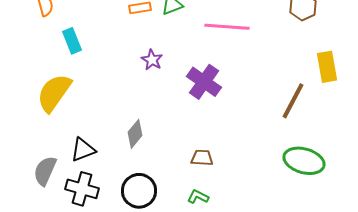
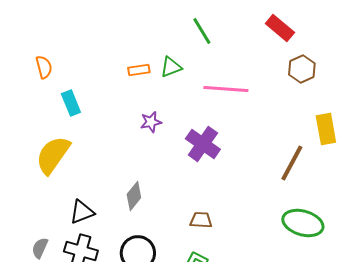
purple star: (152, 60) -> (151, 122), turned 30
gray semicircle: (45, 171) -> (40, 248), moved, size x0.7

